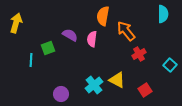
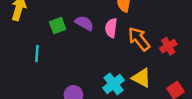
orange arrow: (126, 31) -> (139, 39), moved
green square: (48, 48) -> (58, 26), moved

